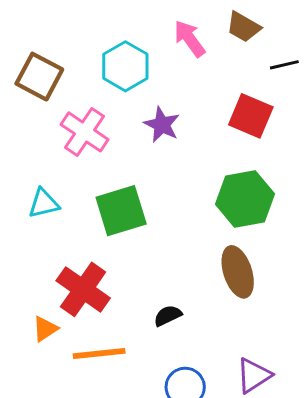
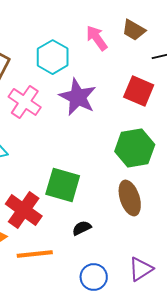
purple star: (162, 125) -> (78, 97), size x1.5
green square: (121, 211) -> (63, 185), moved, turned 33

